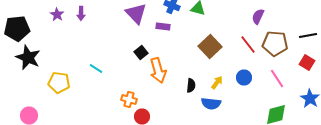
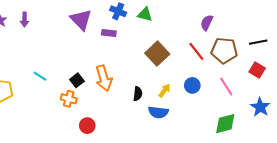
black square: (141, 52) -> (77, 80), moved
orange cross: (129, 100) -> (69, 99), moved

